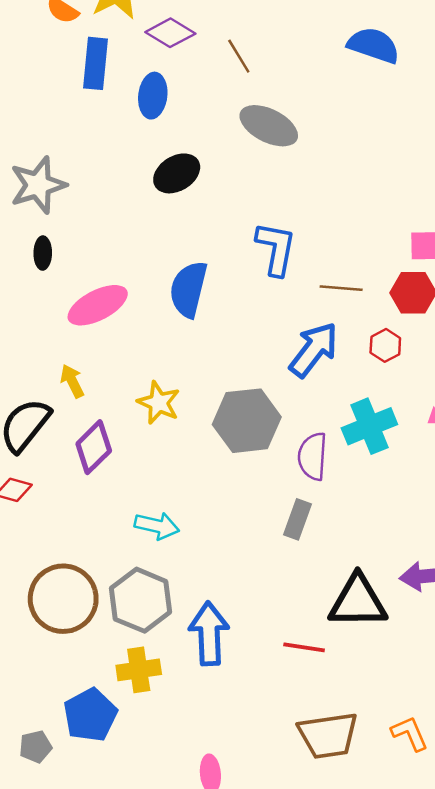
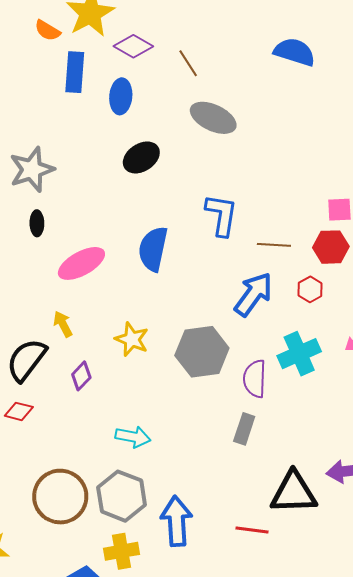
purple diamond: (94, 447) -> (81, 376), size x0.7

